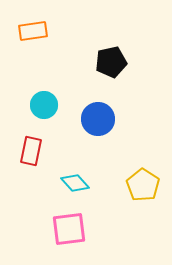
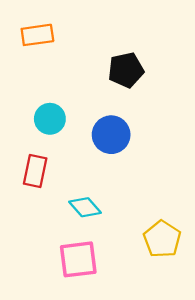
yellow pentagon: (143, 185) -> (162, 239), moved

